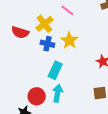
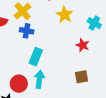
yellow star: (69, 41) -> (65, 15), moved

